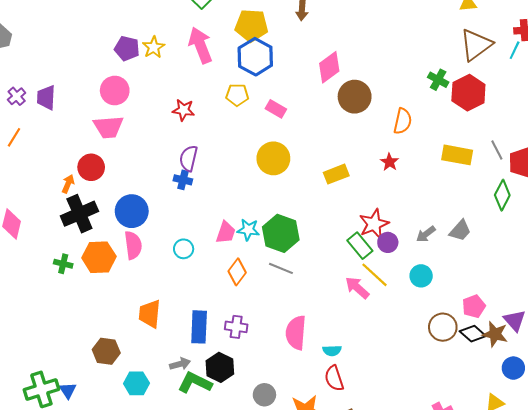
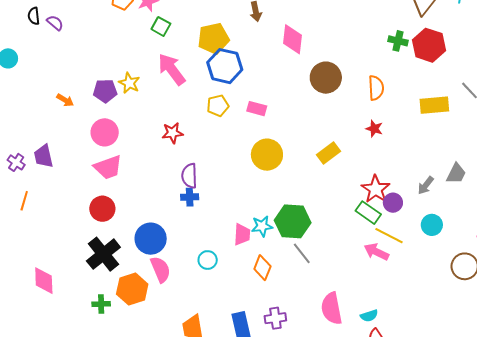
pink diamond: (329, 67) -> (292, 39), moved, turned -32
orange arrow: (68, 184) -> (65, 100), moved, turned 114
gray line: (281, 268) -> (302, 253), turned 45

